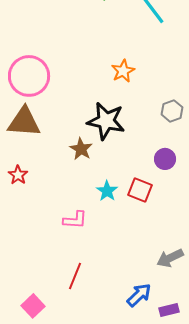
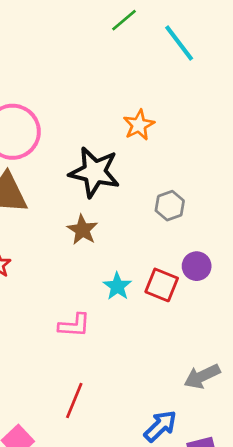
gray hexagon: (172, 111) -> (170, 206), moved
black star: (106, 121) -> (94, 172), moved
purple circle: (165, 159) -> (197, 266), moved

